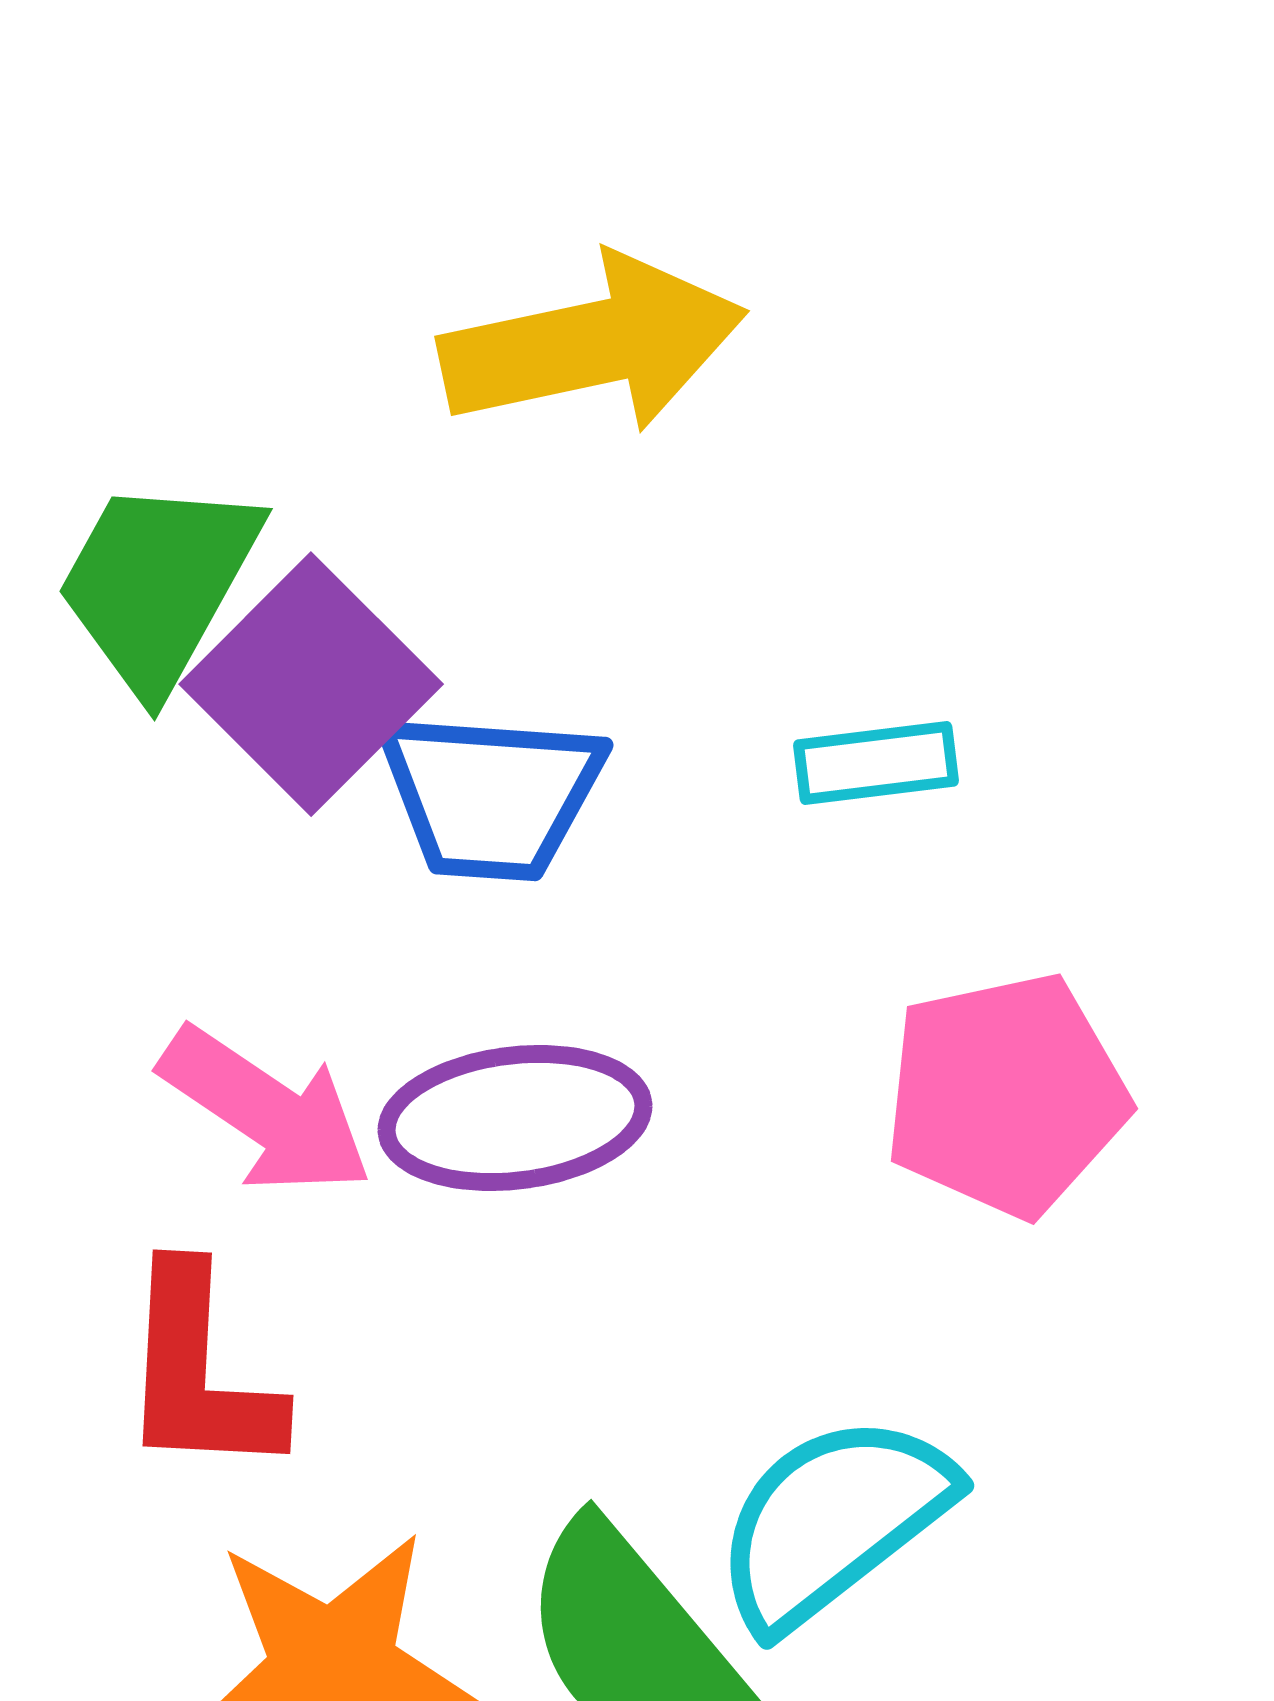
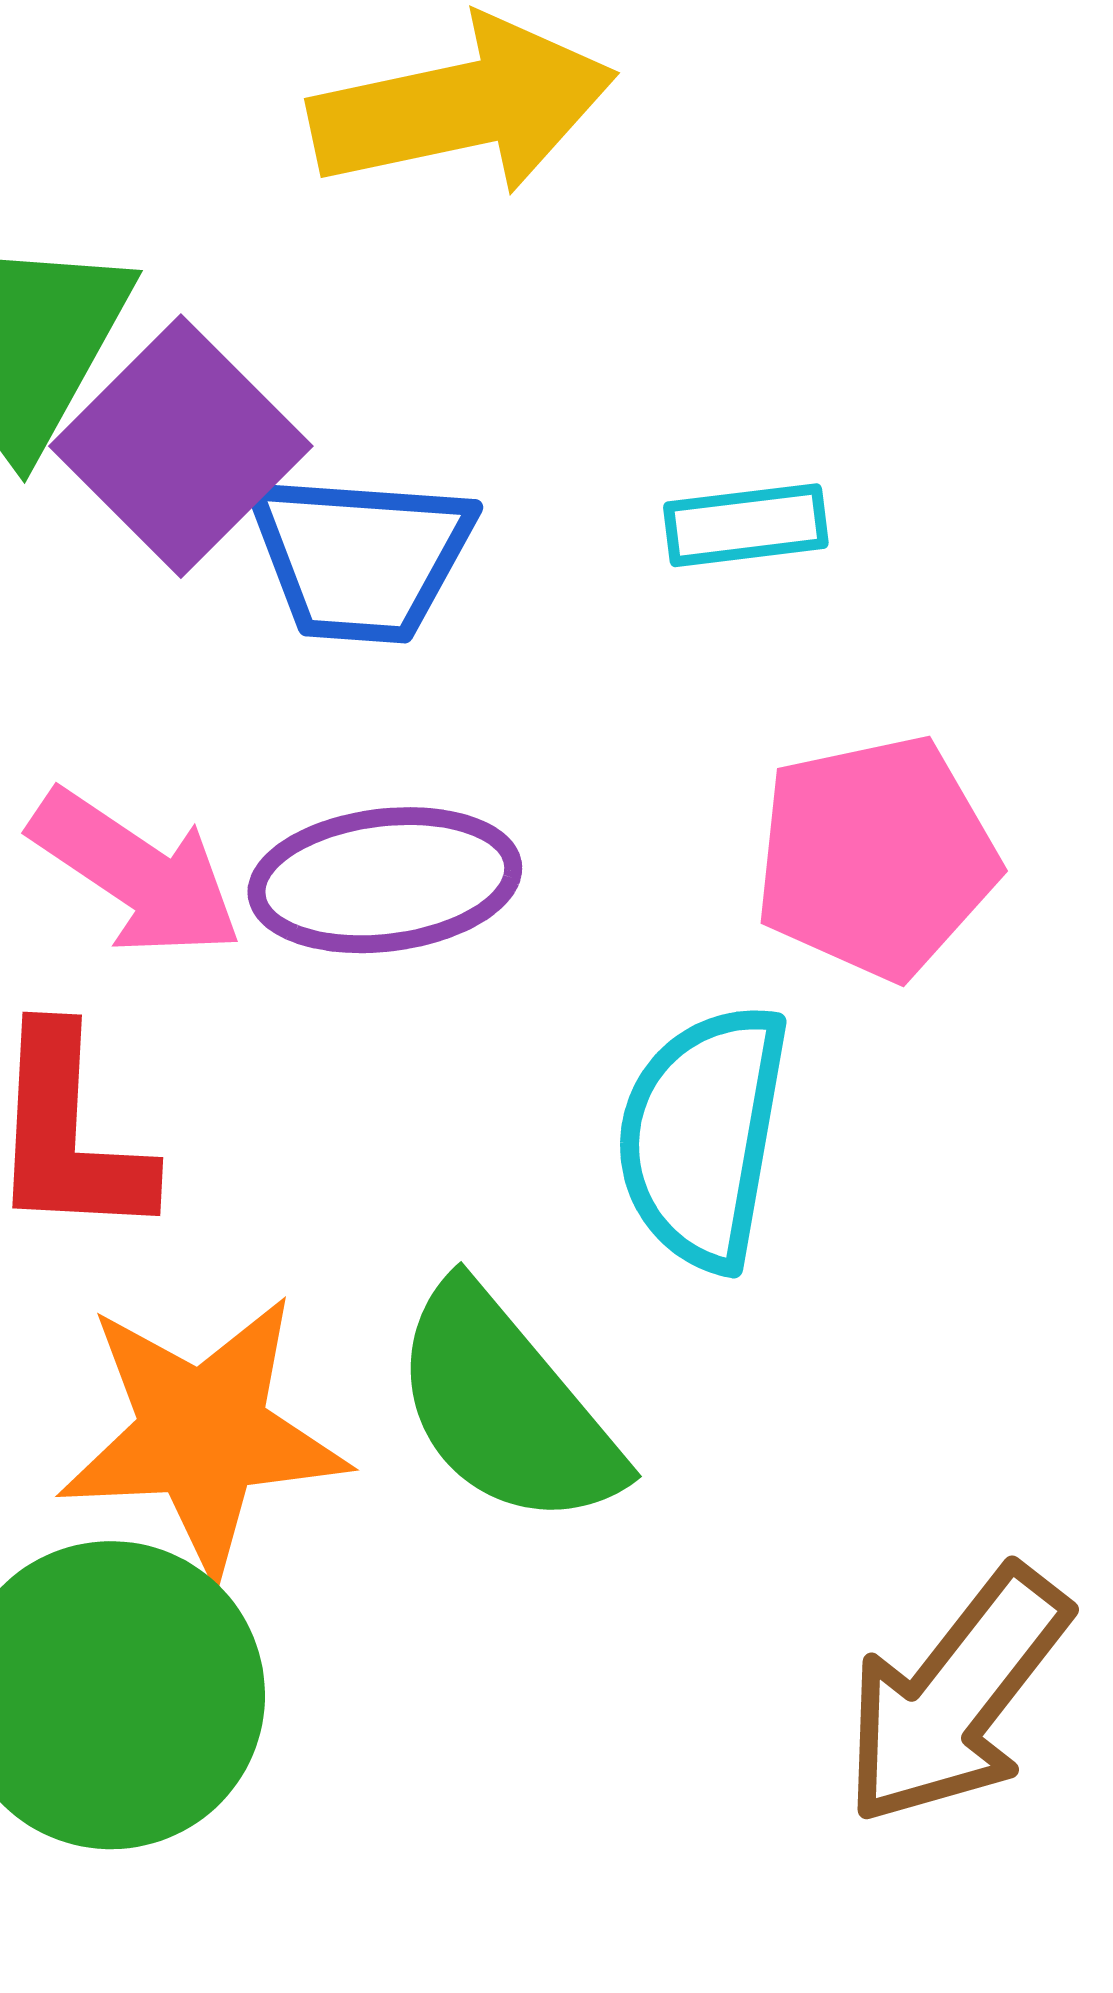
cyan semicircle: (833, 1521) -> (703, 1136), moved, turned -42

